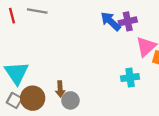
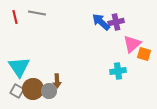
gray circle: (70, 100) -> (49, 91), moved

